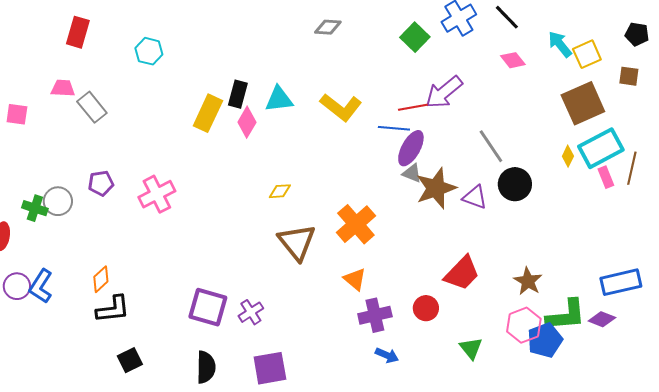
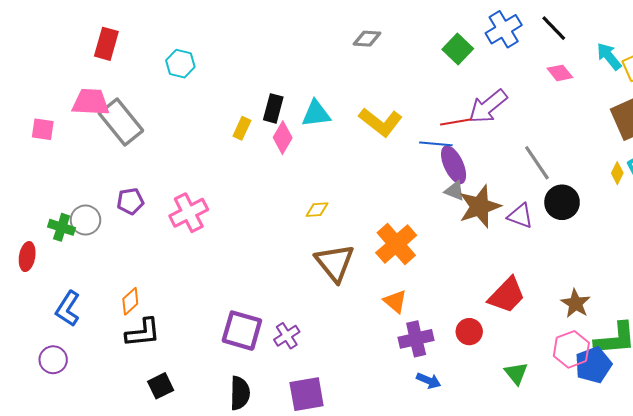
pink trapezoid: (63, 88) -> (91, 102), size x1.5
gray rectangle: (92, 107) -> (121, 122), size x1.4
yellow rectangle: (208, 113) -> (242, 128), size x0.6
purple ellipse: (411, 148) -> (454, 165), turned -54
purple circle: (17, 286) -> (53, 360), moved

